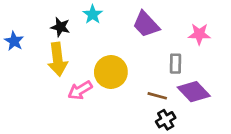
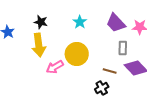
cyan star: (93, 14) -> (80, 22), moved
purple trapezoid: (146, 24) -> (116, 23), moved
black cross: (166, 120) -> (102, 88), moved

